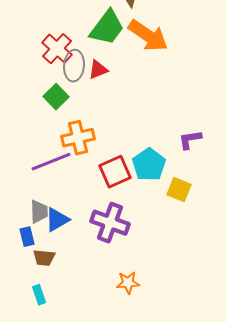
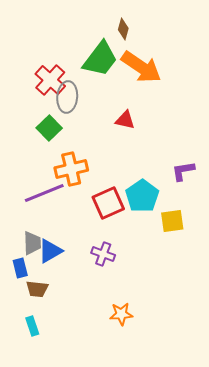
red triangle: (98, 70) -> (125, 120), moved, turned 35
yellow square: (179, 190) -> (172, 221), turned -30
purple cross: (110, 223) -> (103, 254), size x0.6

